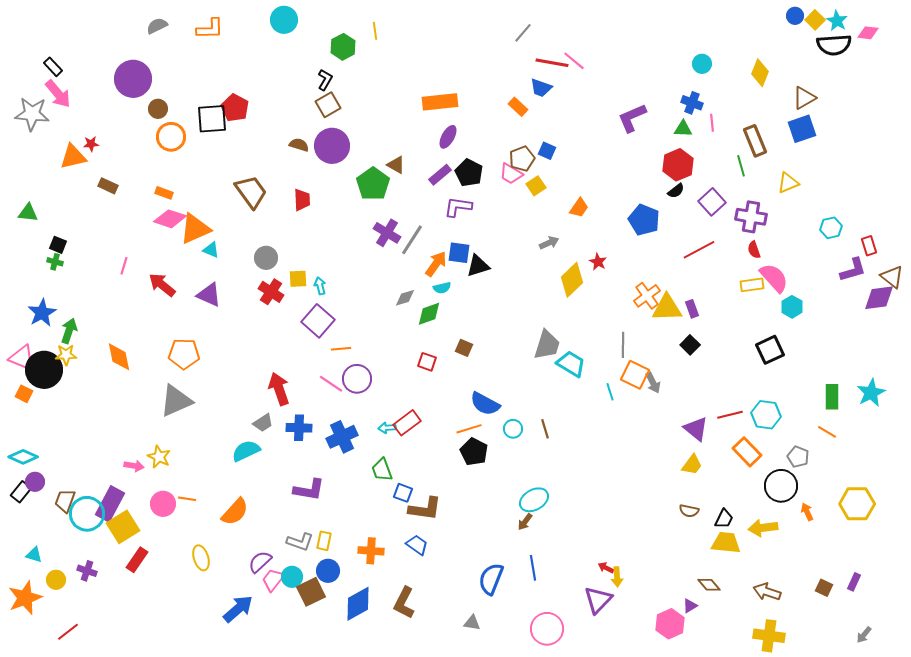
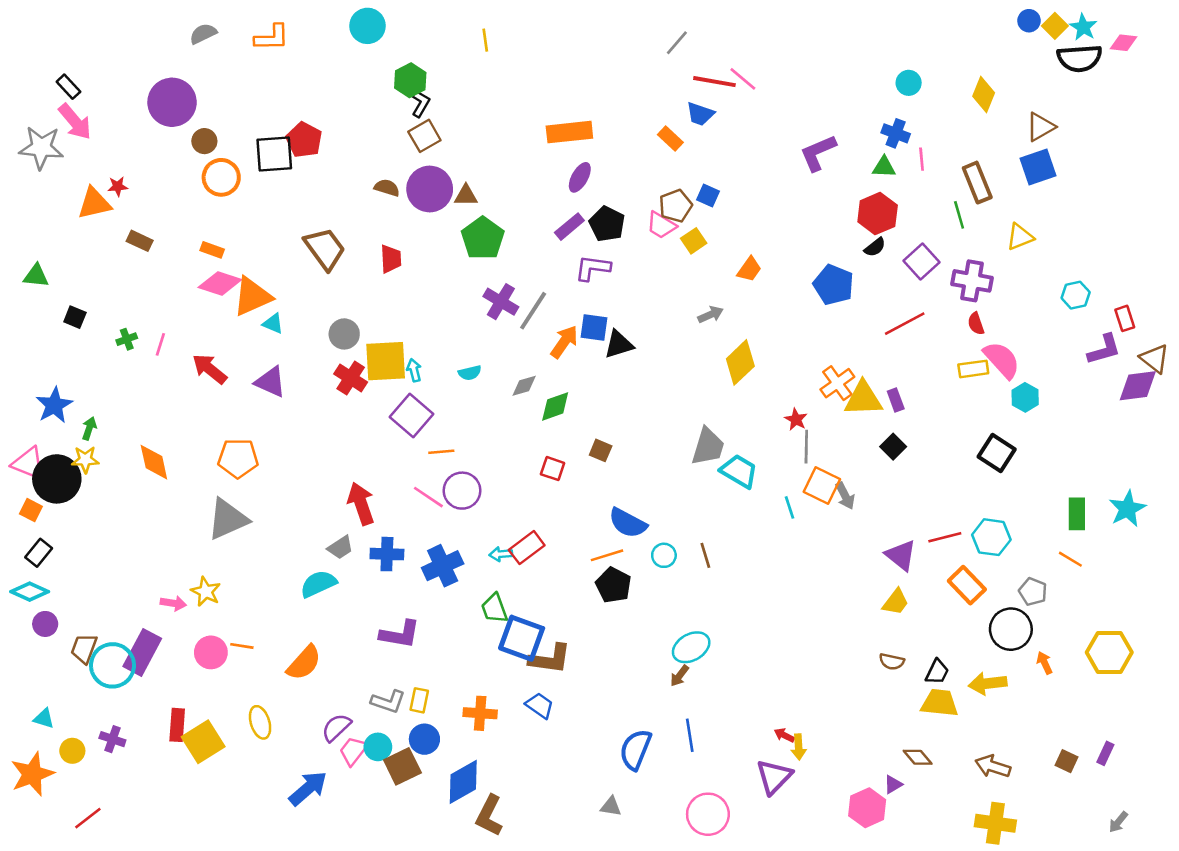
green hexagon: (343, 47) -> (410, 80), moved
brown triangle: (396, 165) -> (466, 195), moved, turned -30
green cross: (55, 262) -> (127, 339), moved, turned -35
red star: (598, 262) -> (796, 419), moved
yellow square: (298, 279) -> (386, 361), size x1.8
cyan semicircle: (442, 288) -> (470, 373), moved
green arrow: (69, 331) -> (89, 428), size x0.7
black square: (770, 350) -> (997, 453), turned -32
black rectangle: (21, 492) -> (39, 553), moved
blue square: (403, 493) -> (522, 638), size x1.8
yellow square: (123, 527) -> (203, 742), moved
red rectangle: (137, 560) -> (177, 725), turned -30
brown L-shape: (404, 603) -> (489, 816), moved

